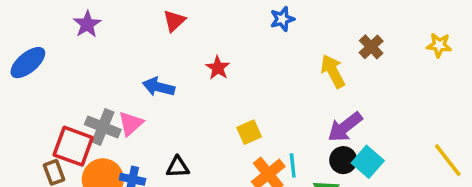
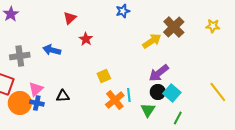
red triangle: (174, 21) -> (70, 18), moved
brown cross: (371, 47) -> (174, 27), size x1.5
yellow arrow: (333, 71) -> (152, 41), turned 84
pink triangle: (131, 124) -> (36, 89), moved
gray cross: (103, 127) -> (20, 56), moved, turned -30

